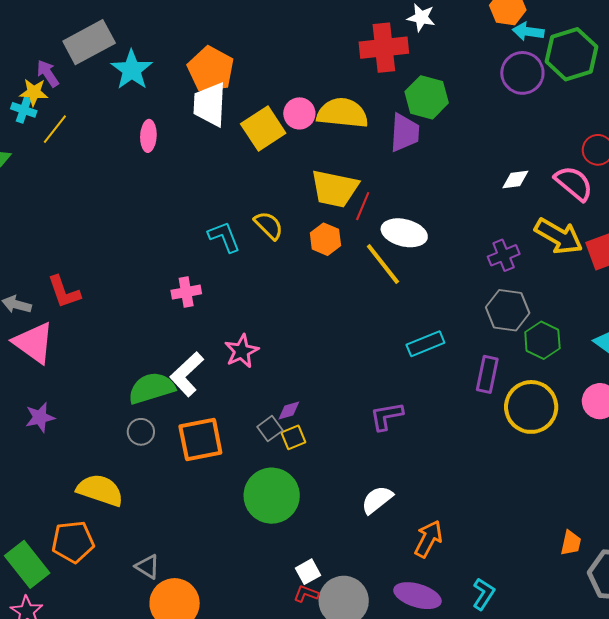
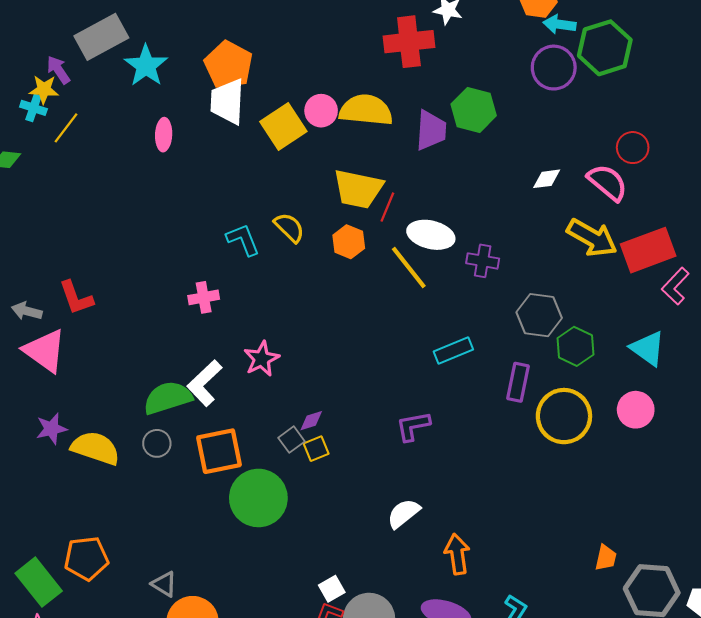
green hexagon: (427, 97) -> (474, 110), moved
purple cross: (504, 255) -> (483, 261), moved, turned 32
yellow semicircle: (100, 490) -> (95, 448), moved
green circle: (272, 496) -> (258, 498), moved
orange arrow: (428, 539) -> (457, 554), turned -36

